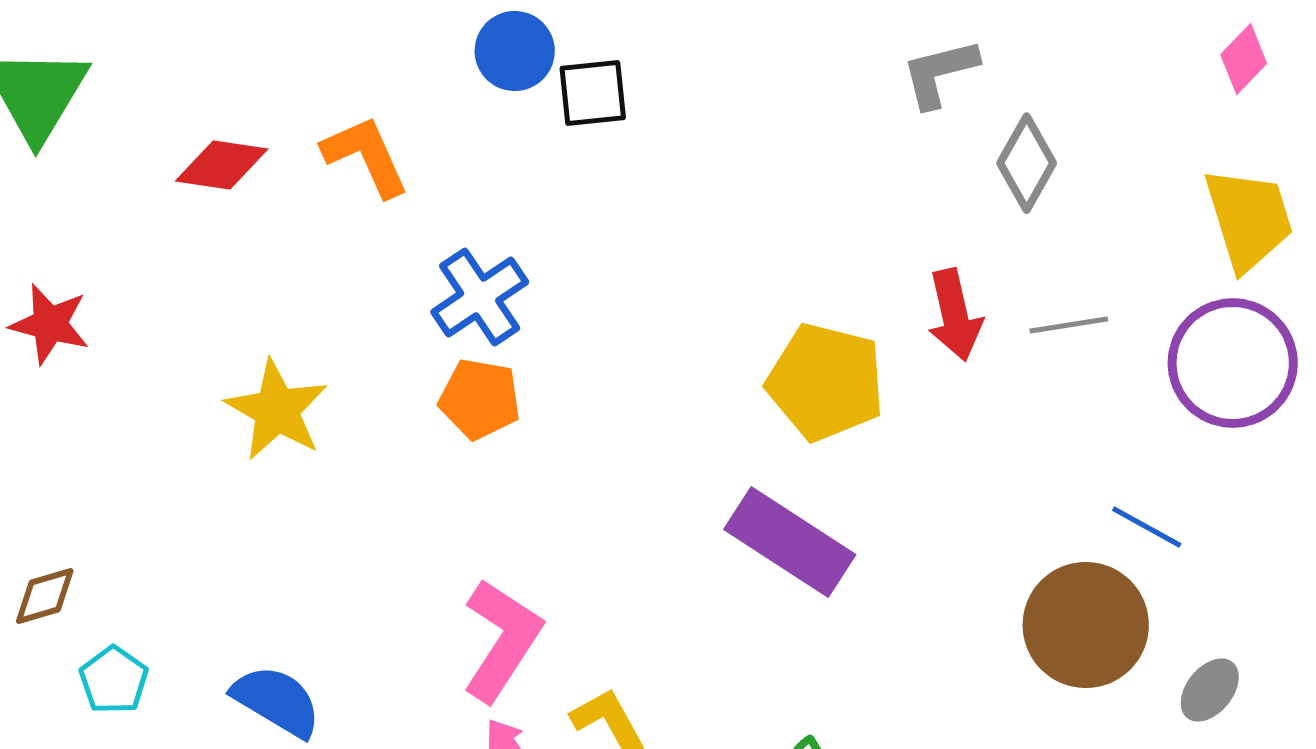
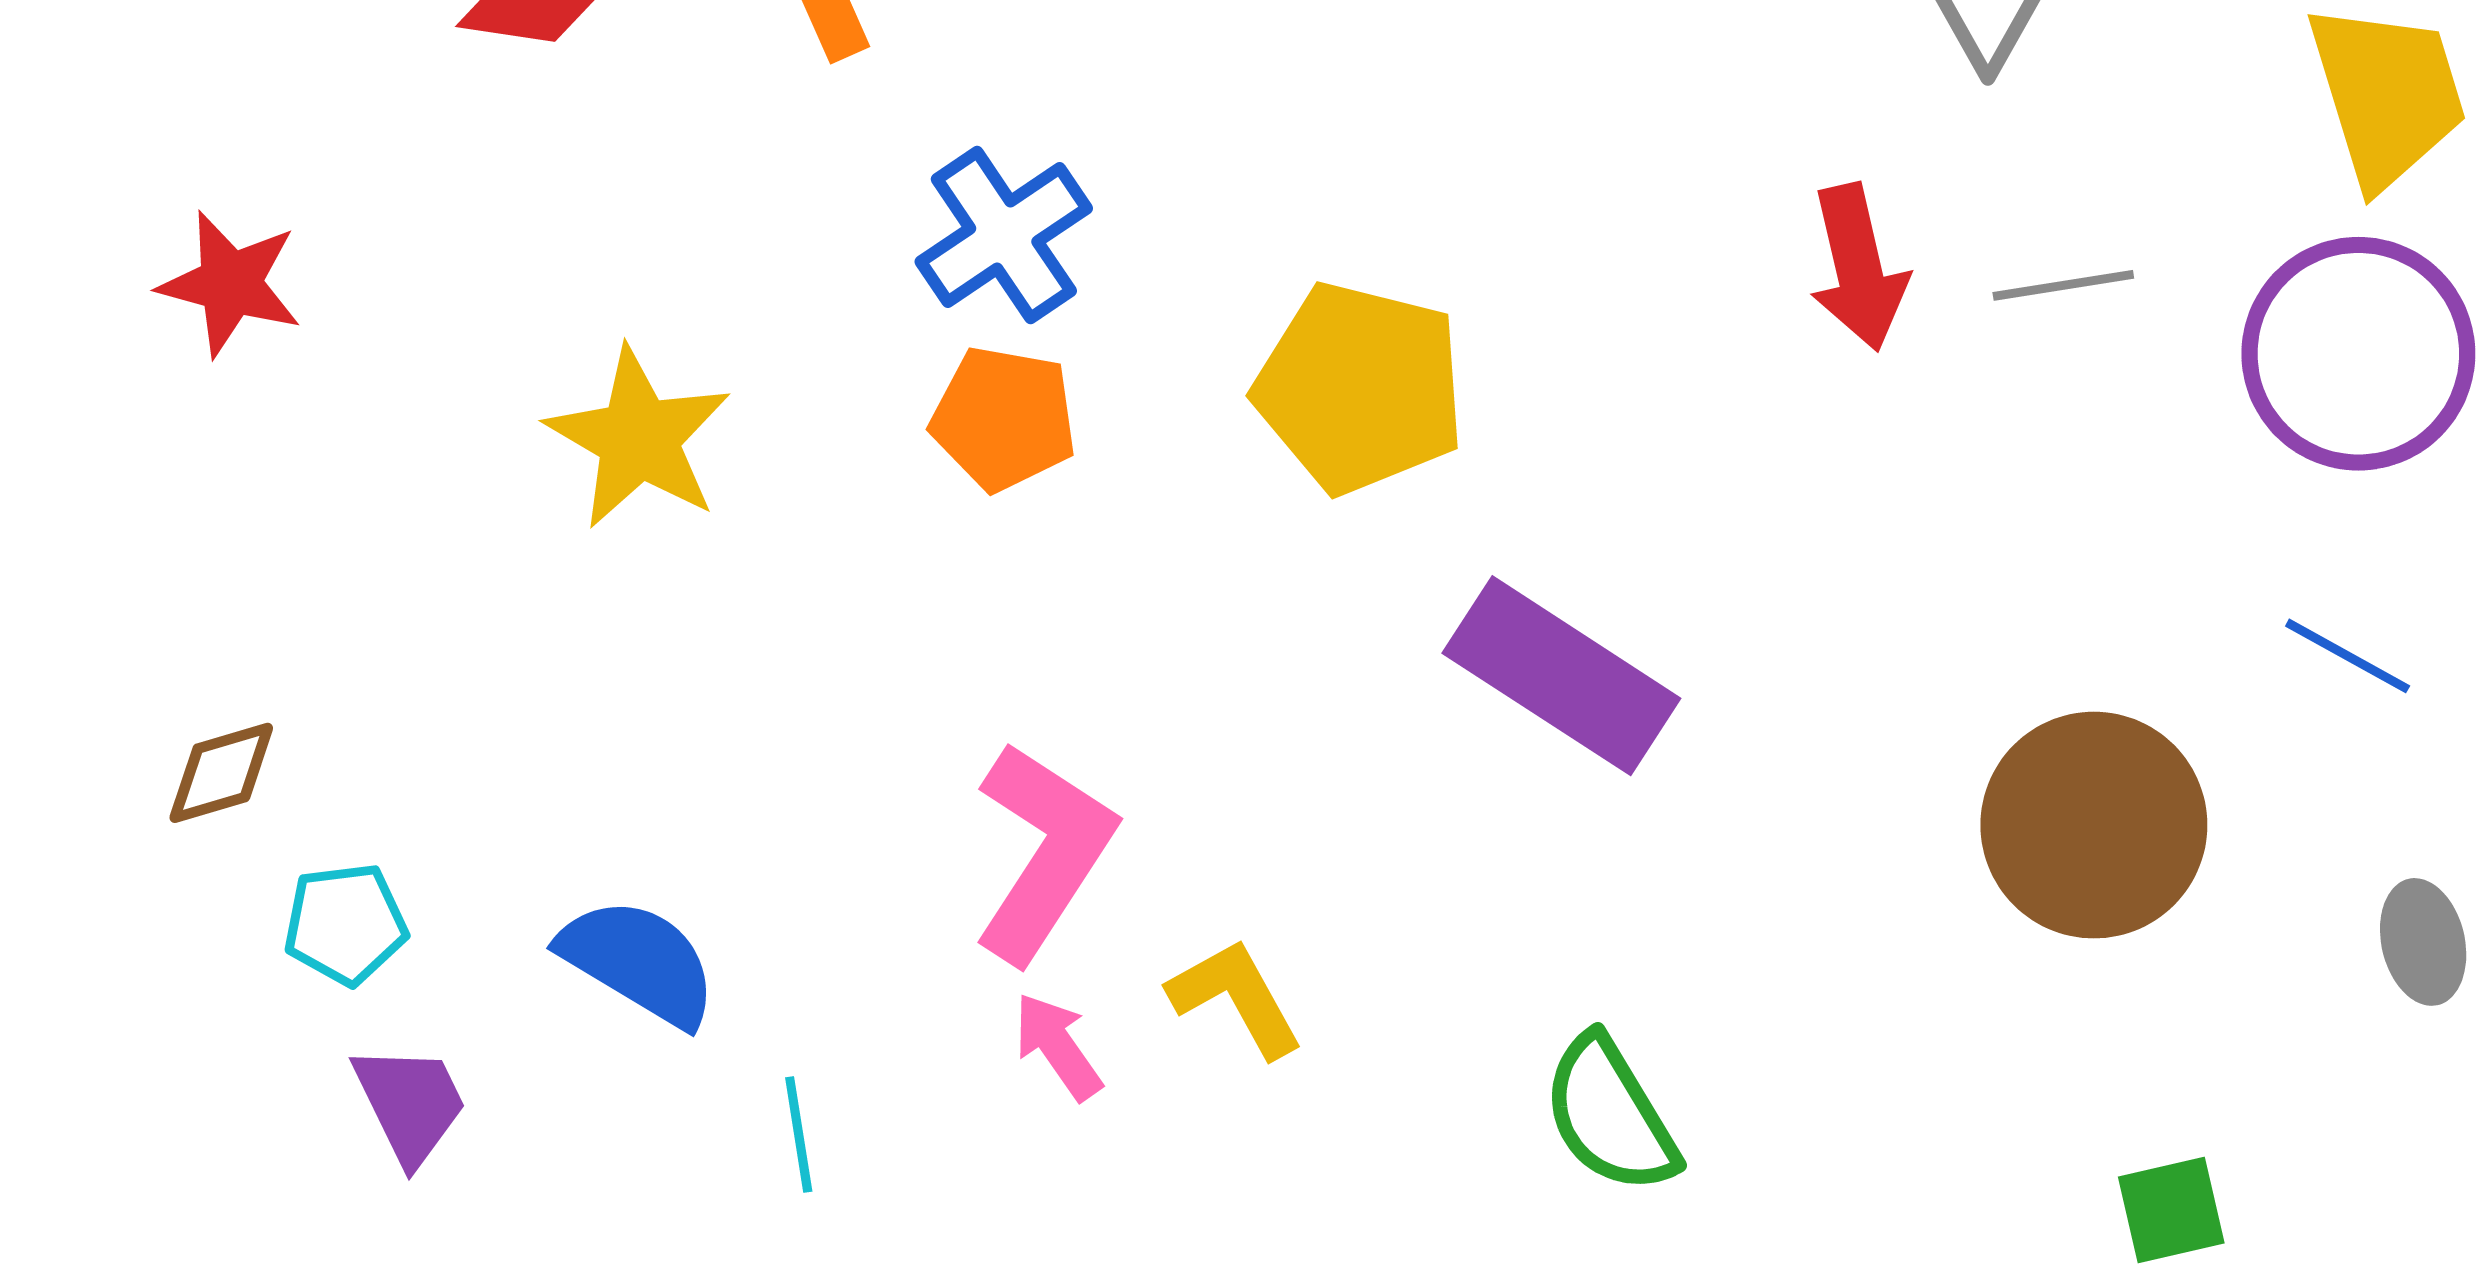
yellow pentagon: (826, 382) -> (1360, 388), moved
blue line: (1147, 527) -> (2348, 656), moved
cyan pentagon: (114, 680) -> (345, 924), turned 30
gray ellipse: (1210, 690) -> (2423, 942), moved, turned -52

